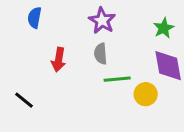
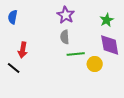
blue semicircle: (35, 18) -> (13, 17), moved
red arrow: (59, 60) -> (23, 50), moved

